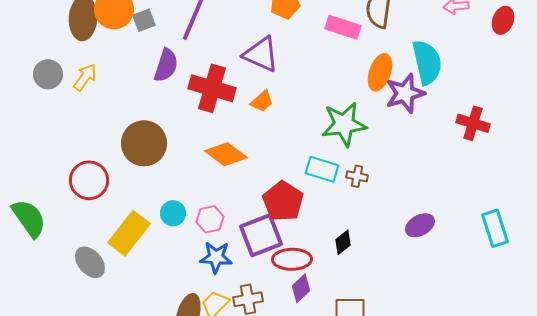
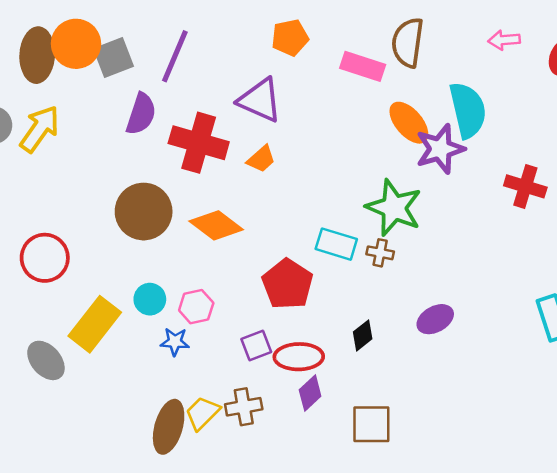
gray square: (144, 20) -> (114, 58), size x1.4
orange ellipse: (380, 72) -> (409, 123), turned -60
yellow arrow: (85, 77) -> (40, 129), size x1.4
green star: (344, 124) -> (394, 208), moved, turned 30
brown circle: (144, 143) -> (144, 212), moved
purple ellipse: (420, 225) -> (435, 319), moved
purple square: (261, 235) -> (256, 345), moved, size x0.6
blue star: (216, 257) -> (175, 342), moved, size x0.7

